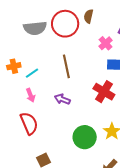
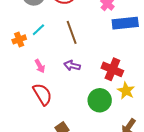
cyan line: (32, 73) -> (38, 30), moved
red cross: (104, 92) -> (112, 69), moved

